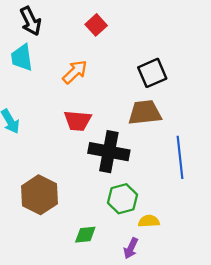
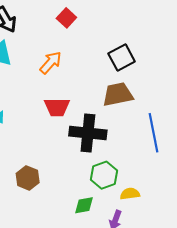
brown hexagon: (40, 195) -> (28, 178), size x0.7
green diamond: (85, 235) -> (84, 205), moved

